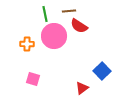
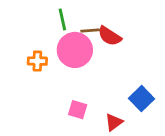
brown line: (69, 11) -> (90, 31), moved
pink square: (33, 79) -> (78, 110), moved

